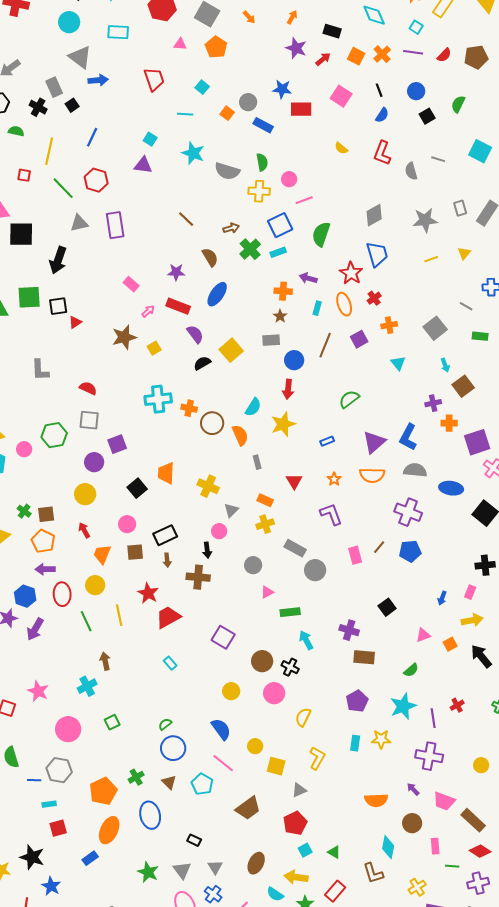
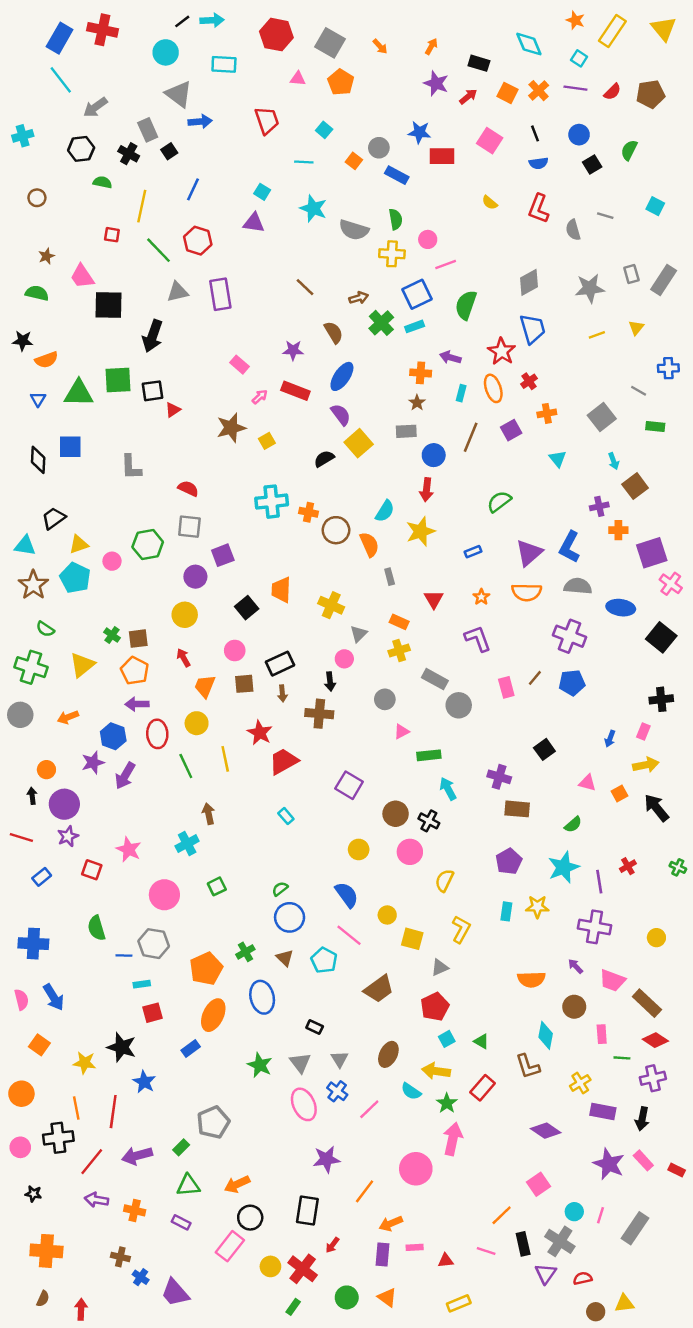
blue semicircle: (382, 115) -> (539, 163), turned 49
cyan square: (480, 151) -> (655, 206), size x0.7
purple semicircle: (195, 334) -> (341, 415), moved
pink triangle: (423, 635) -> (587, 783), turned 35

